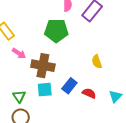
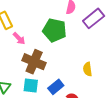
pink arrow: (19, 53) -> (19, 38), moved

